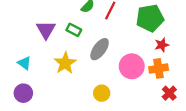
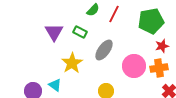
cyan triangle: (24, 63) -> (55, 85), moved

